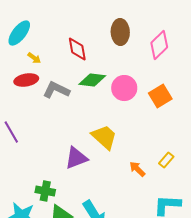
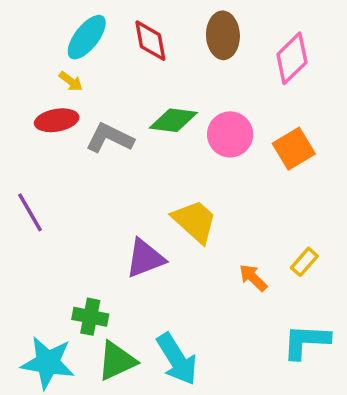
cyan ellipse: (19, 33) -> (87, 37), moved
red diamond: (77, 49) -> (150, 41), moved

